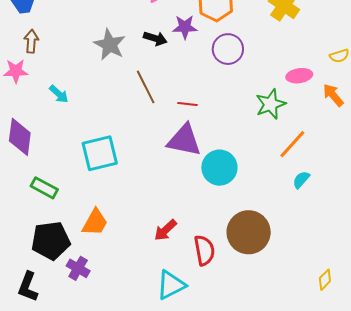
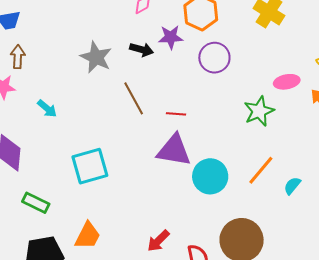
orange line: (292, 144) -> (261, 170), moved

